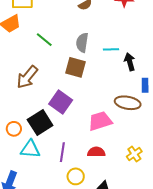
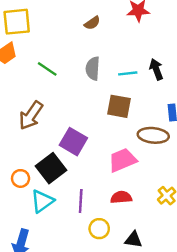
black arrow: (130, 62) -> (156, 69), moved
brown square: (76, 67) -> (119, 106), moved
cyan triangle: (30, 149) -> (42, 201), turned -35

